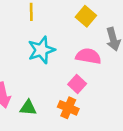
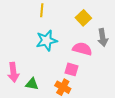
pink square: (77, 84) -> (71, 69), turned -32

